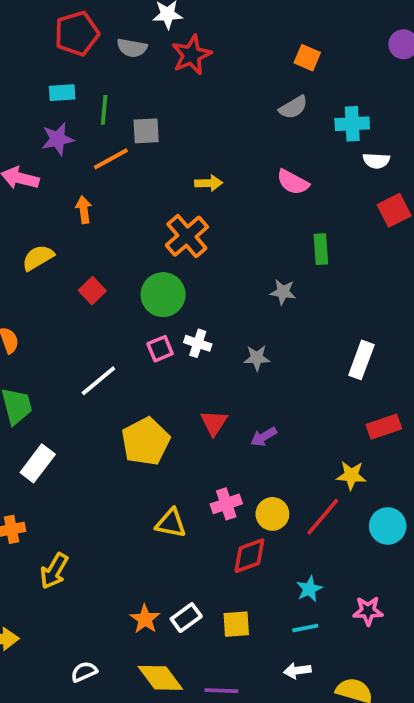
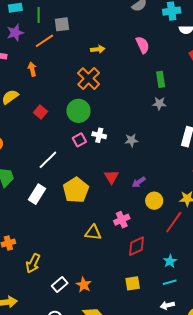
pink semicircle: (293, 182) -> (143, 45), turned -138
gray star: (283, 292) -> (159, 103), moved
white rectangle: (38, 463) -> (37, 194), moved
yellow circle: (272, 514) -> (154, 201), moved
white rectangle: (186, 618) -> (60, 284), moved

